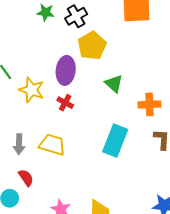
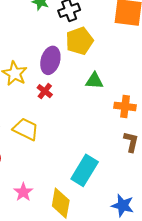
green triangle: (114, 84) -> (94, 81), turned -48
cyan rectangle: (115, 141) -> (85, 170), moved

